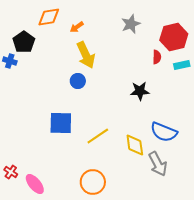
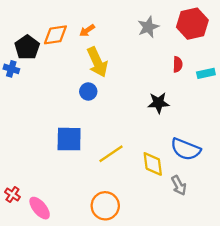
orange diamond: (49, 17) -> (55, 35), moved
red hexagon: (174, 37) -> (192, 24), moved
gray arrow: (158, 164) -> (179, 185), size x0.7

